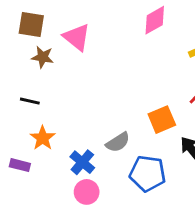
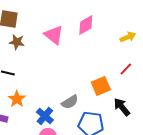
pink diamond: (155, 20) -> (86, 25), moved
pink triangle: (77, 37) -> (54, 35), moved

